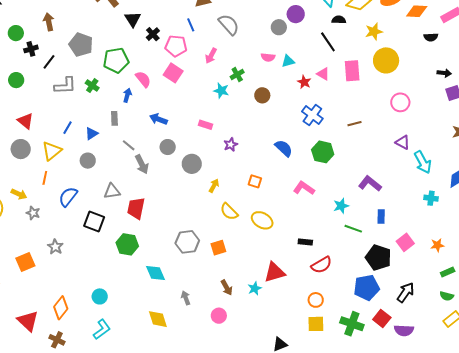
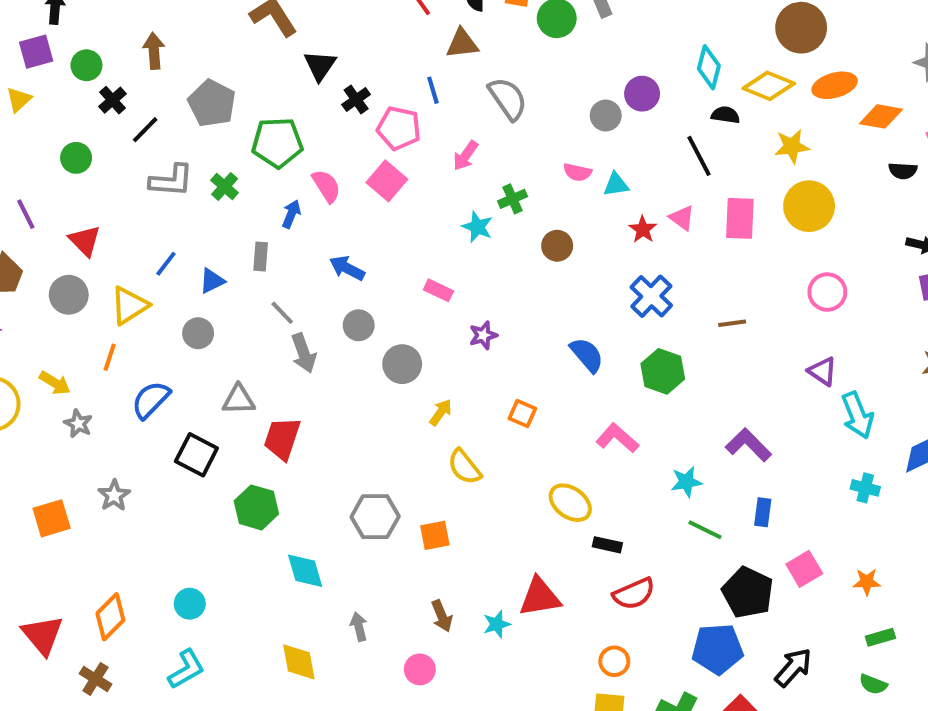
black cross: (31, 49) -> (112, 100), turned -32
yellow ellipse: (262, 220) -> (570, 503), moved

